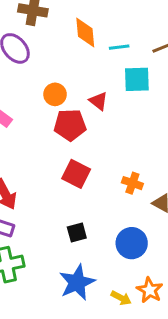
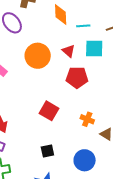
orange circle: (55, 94) -> (38, 56), size x1.6
red triangle: (98, 101) -> (69, 51), moved
red pentagon: (70, 125) -> (77, 77), moved

